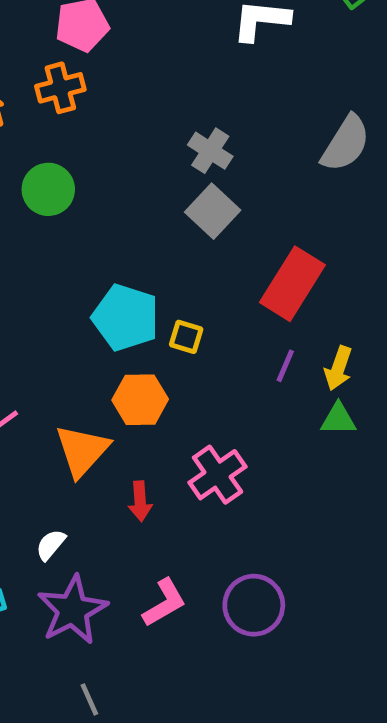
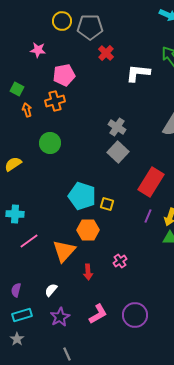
pink cross: (218, 475) -> (120, 261), size x0.6
purple star: (72, 610) -> (60, 317), size x0.7

